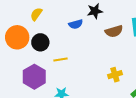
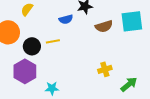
black circle: (40, 42) -> (32, 46), moved
yellow line: (61, 60) -> (53, 41), moved

